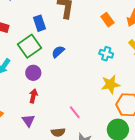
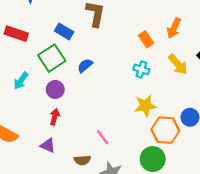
orange rectangle: (107, 20) -> (146, 39), moved
blue rectangle: (39, 23) -> (64, 31), turned -42
purple triangle: (28, 121) -> (48, 145), turned -32

